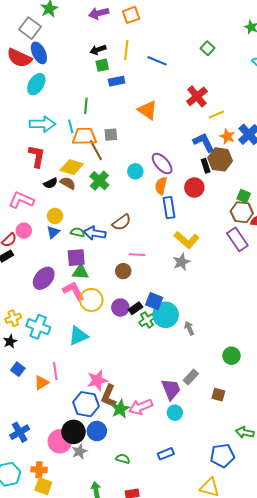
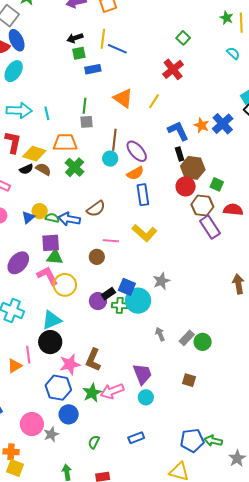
blue line: (157, 61) -> (117, 49), moved
red cross: (197, 96) -> (173, 69), moved
green line: (86, 106) -> (85, 106), moved
yellow line: (216, 115) -> (154, 101), moved, turned -35
orange trapezoid: (84, 136) -> (65, 143), moved
brown line: (96, 150) -> (114, 140), moved, turned 35
brown hexagon: (220, 159) -> (193, 168), moved
yellow diamond: (72, 167) -> (34, 154), moved
orange semicircle: (161, 186) -> (135, 173), turned -132
red circle: (194, 187) -> (186, 186), moved
brown hexagon: (242, 212) -> (202, 206), moved
yellow circle: (55, 216) -> (40, 211), moved
yellow L-shape: (187, 240) -> (144, 233), moved
gray star: (181, 262) -> (161, 281), moved
purple circle: (120, 307) -> (98, 301), moved
green cross: (147, 320) -> (120, 305), turned 35
gray arrow: (189, 328) -> (160, 334), moved
gray rectangle: (191, 377) -> (187, 338), moved
brown L-shape: (109, 396) -> (93, 360), moved
black circle: (73, 432) -> (50, 342), moved
green arrow: (245, 432) -> (213, 441), moved
green semicircle: (123, 459) -> (94, 442), turned -80

